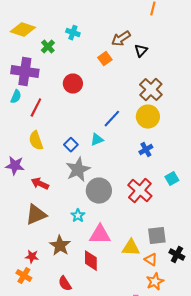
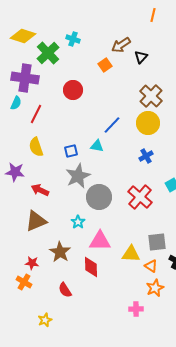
green cross: (48, 47) -> (48, 53), size x1.6
cyan triangle: (97, 140) -> (97, 146), turned 32
blue square: (71, 145) -> (71, 151), turned 32

